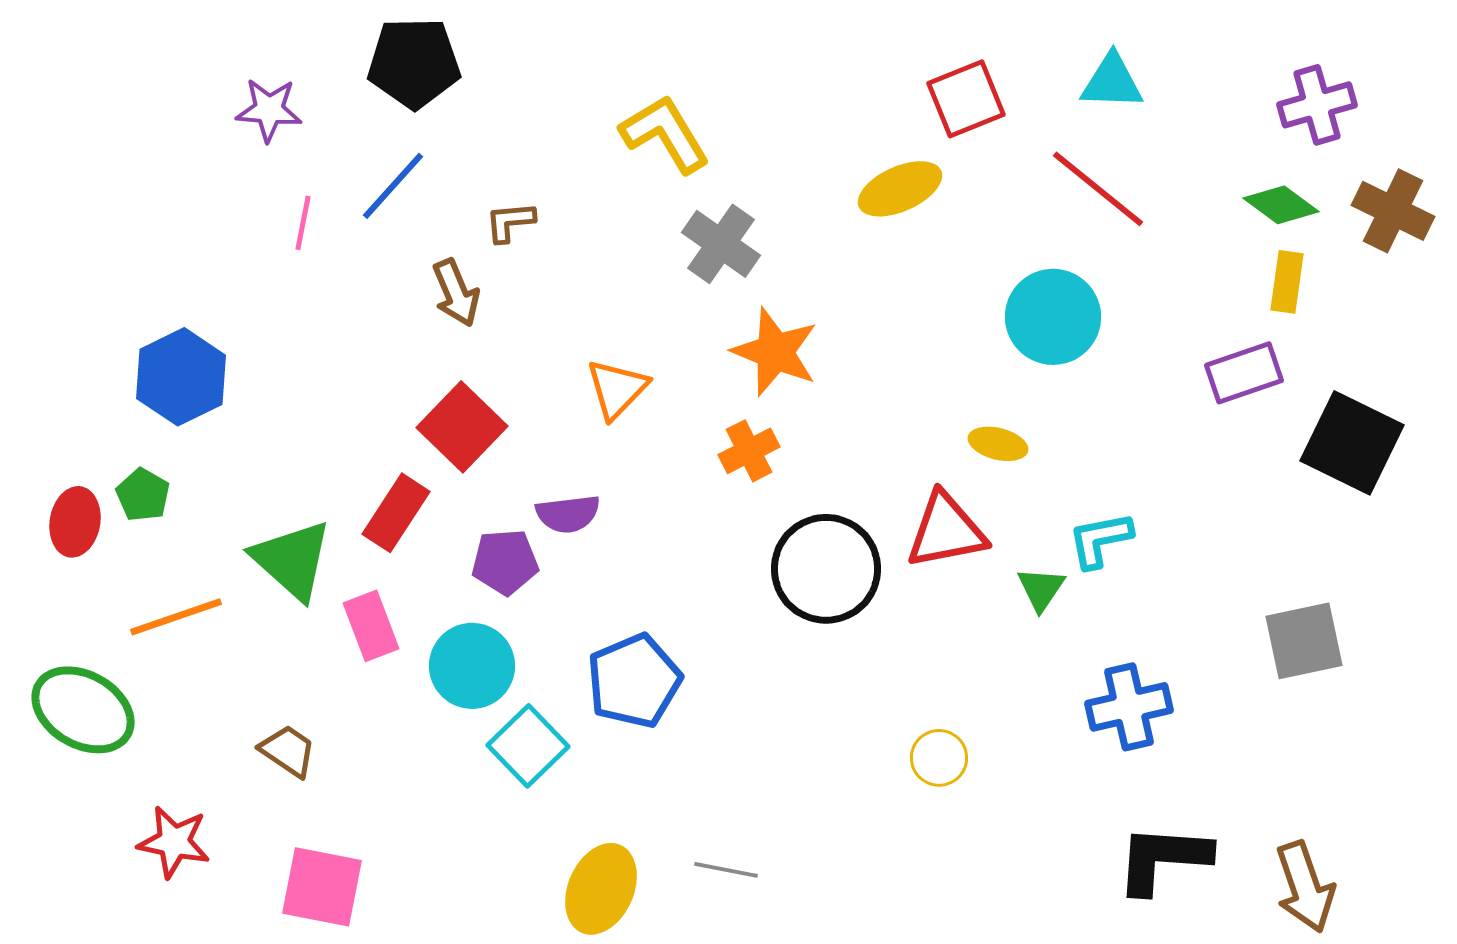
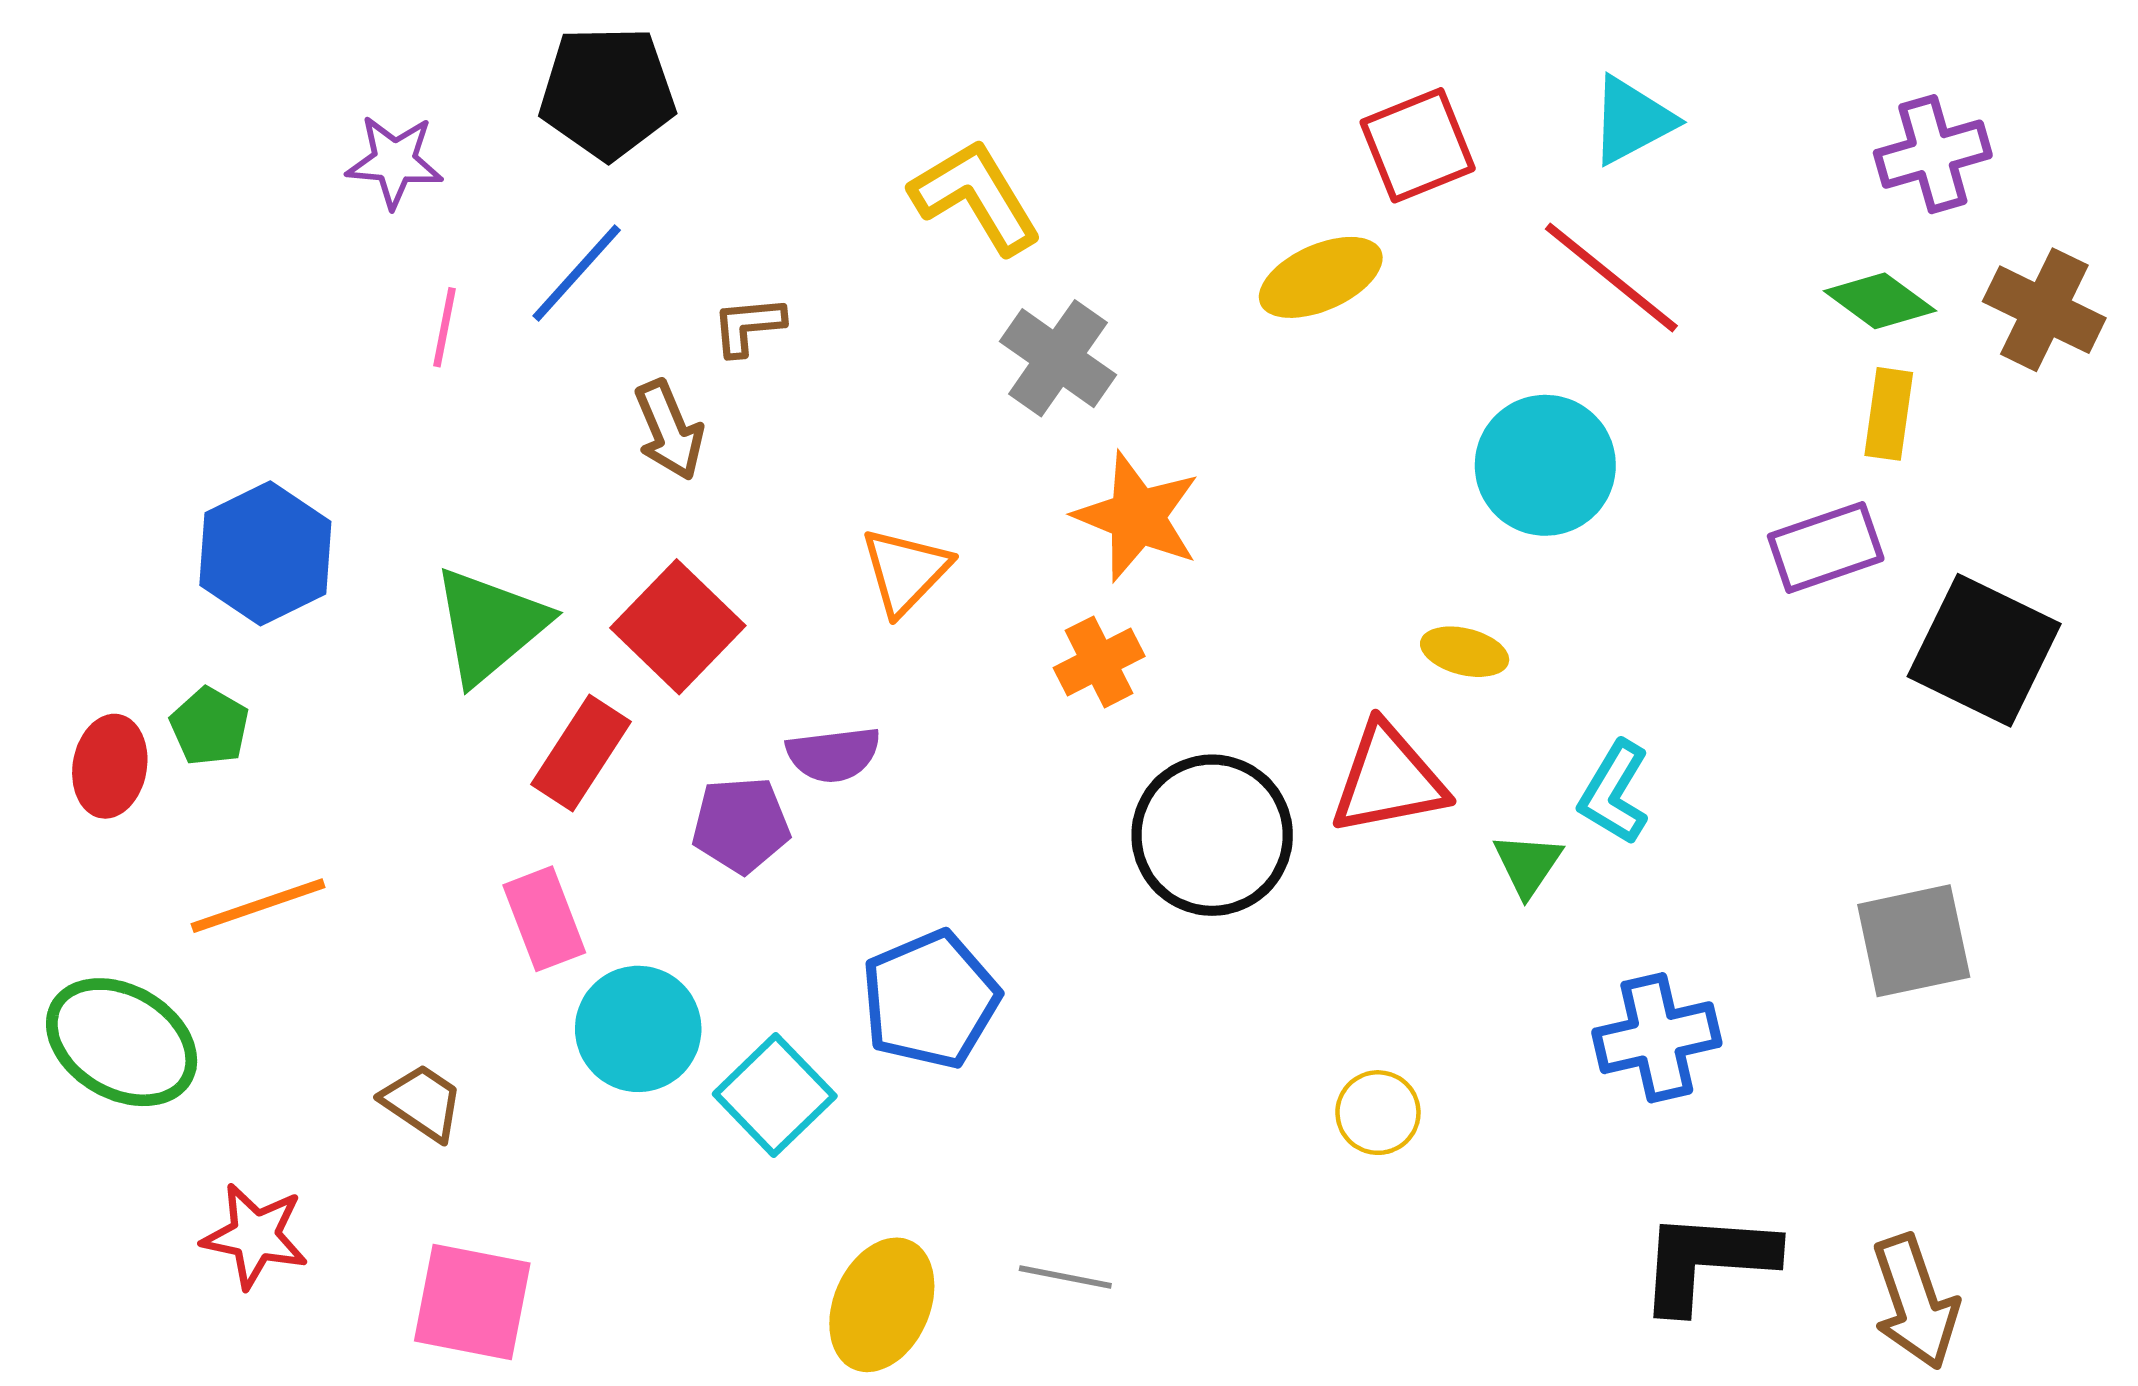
cyan triangle: (1112, 82) -> (1632, 120), turned -30
cyan L-shape: (1100, 540) -> (1614, 793), turned -48
green triangle: (292, 560) -> (490, 625), moved, turned 38
cyan circle: (472, 666) -> (638, 1029), moved

